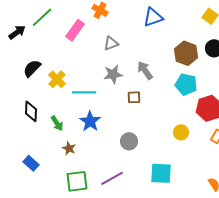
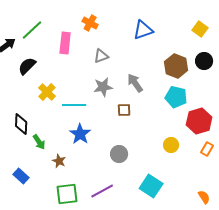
pink rectangle: (75, 30) -> (65, 43), turned -30
black semicircle: (32, 68) -> (27, 66), moved
green arrow: (57, 123) -> (39, 142), moved
cyan square: (161, 173) -> (151, 186), turned 30

